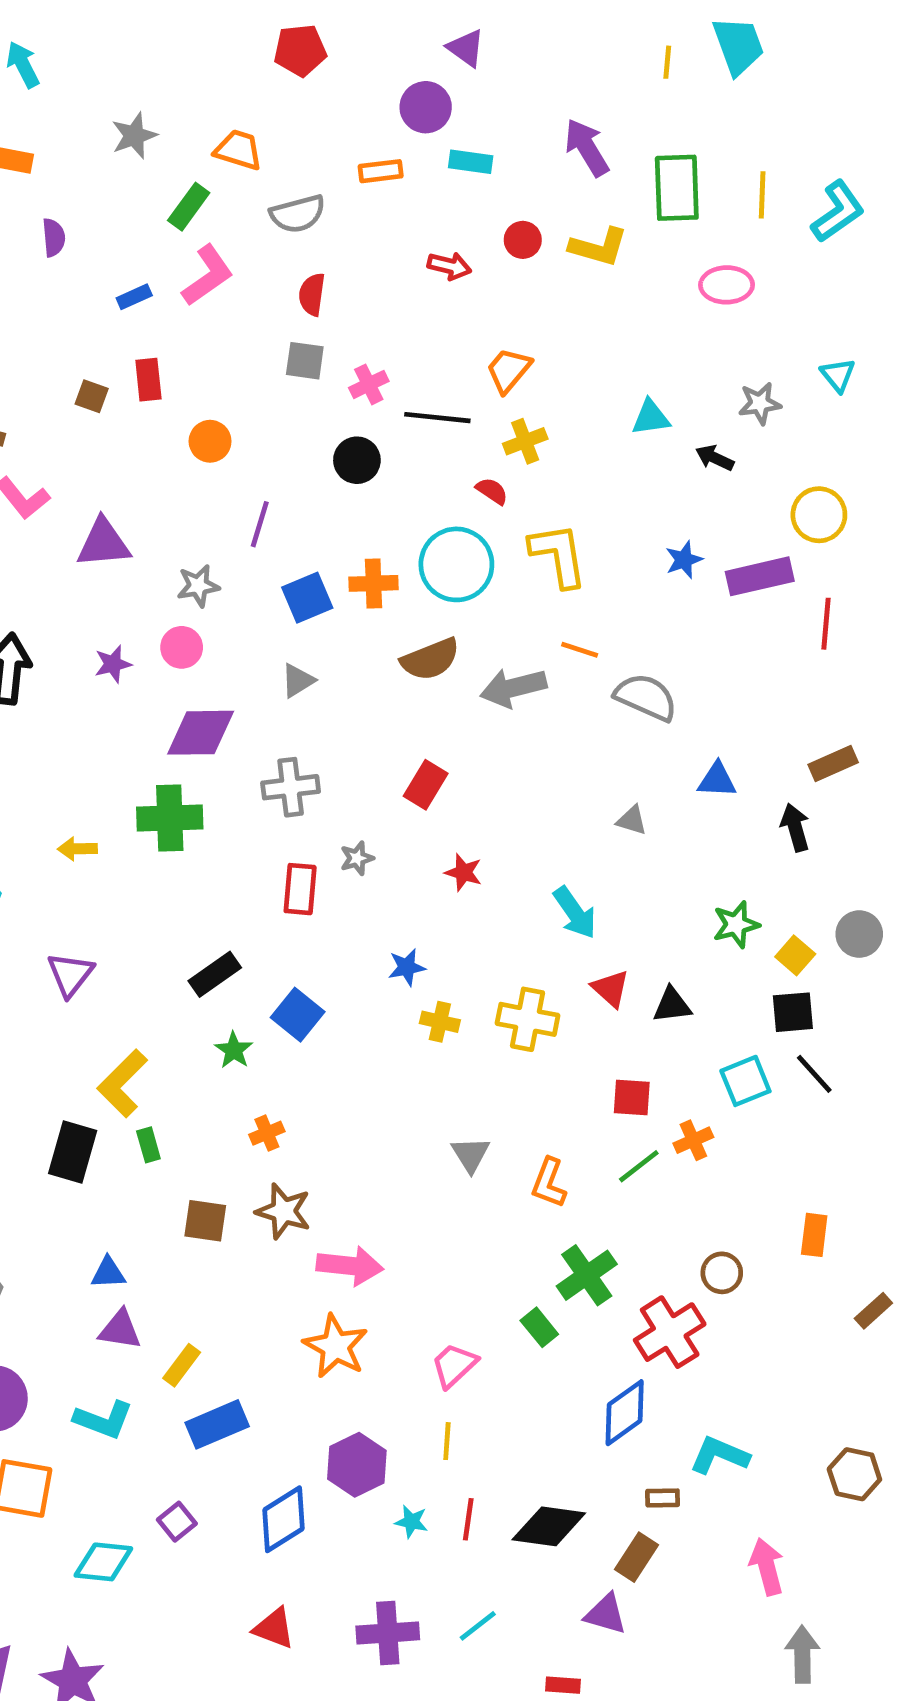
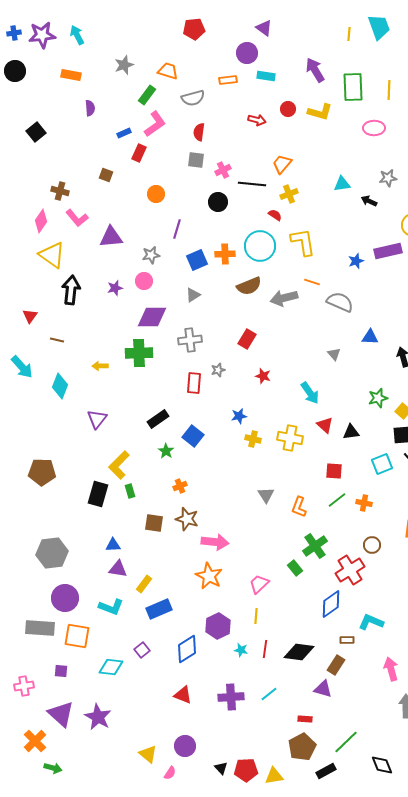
red rectangle: (148, 380) -> (139, 153), moved, turned 30
blue star: (684, 560) -> (356, 261), moved
gray triangle: (632, 820) -> (334, 354), turned 32
orange cross: (693, 1140) -> (364, 503), moved, turned 35

